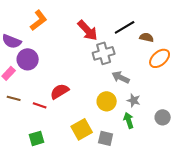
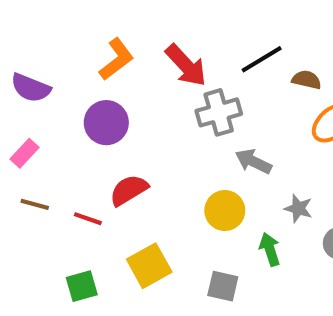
orange L-shape: (39, 20) -> (116, 59), moved
purple circle: (28, 59) -> (106, 123), moved
gray star: (134, 100) -> (298, 208), moved
yellow square: (82, 129) -> (149, 266), moved

